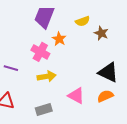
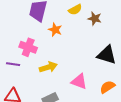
pink cross: (40, 52) -> (28, 47), moved
orange semicircle: (105, 96) -> (107, 87), moved

